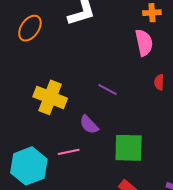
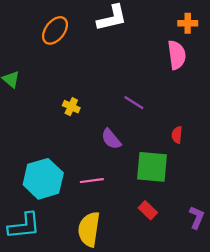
red semicircle: (159, 82) -> (177, 135), moved
yellow cross: (50, 97) -> (71, 107), size x0.5
pink line: (69, 152) -> (92, 181), moved

